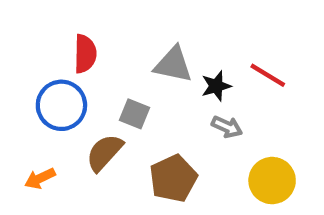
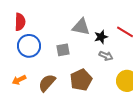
red semicircle: (85, 54) -> (20, 22), moved
gray square: (135, 114) -> (63, 50), turned -32
brown semicircle: (104, 153) -> (47, 83), moved

